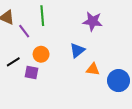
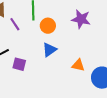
blue triangle: (77, 50) -> (49, 50), moved
orange circle: (41, 54) -> (48, 26), moved

